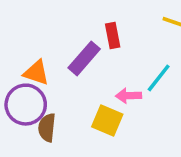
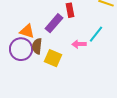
yellow square: (107, 120) -> (53, 58), moved
brown semicircle: (47, 128) -> (37, 46), moved

